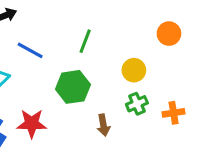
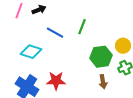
green line: (85, 41) -> (82, 27), moved
green hexagon: (73, 87) -> (101, 57), moved

